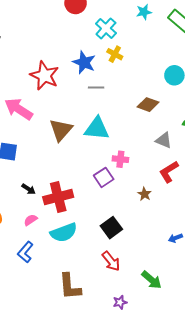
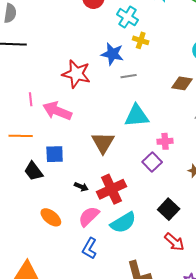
brown triangle: (61, 130) -> (103, 143), moved
pink semicircle: (31, 220) -> (89, 216), size x1.6

